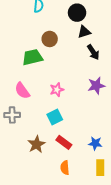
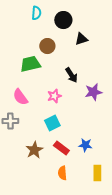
black circle: (77, 13) -> (63, 20), moved
black arrow: (93, 52) -> (71, 75), moved
blue star: (95, 143) -> (85, 145), moved

